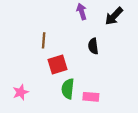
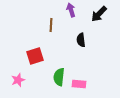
brown line: (44, 40) -> (51, 25), moved
red square: (57, 65) -> (35, 56), moved

